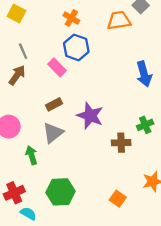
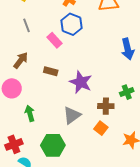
brown arrow: (17, 75) -> (21, 60), moved
brown rectangle: (54, 104) -> (51, 71), turned 40
gray triangle: (53, 133) -> (72, 115), moved
orange square: (118, 199) -> (101, 128), moved

